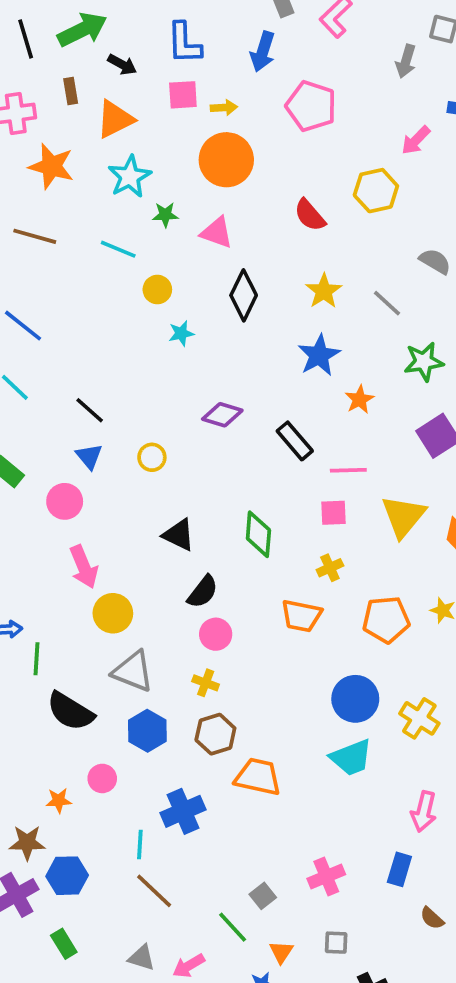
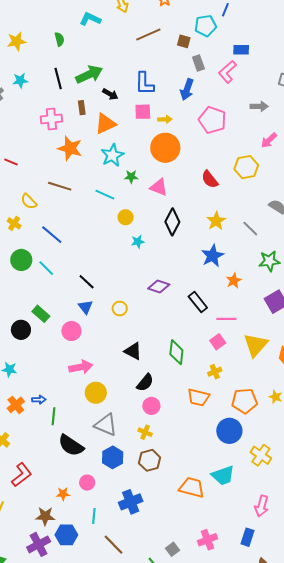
gray arrow: (406, 61) -> (259, 106), moved, turned -108
pink square: (333, 513) -> (218, 342), turned -35
pink arrow: (84, 567) -> (81, 367), turned -80
blue circle: (355, 699) -> (229, 431), moved
orange trapezoid: (258, 777) -> (192, 487), moved
cyan line: (140, 845) -> (94, 516), moved

